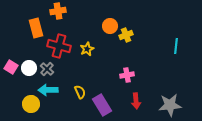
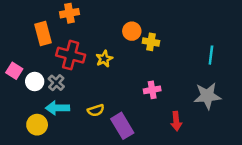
yellow cross: (126, 35) -> (151, 42), turned 32
pink square: (11, 67) -> (14, 71), moved
yellow semicircle: (80, 92) -> (96, 110), turned 96
red arrow: (136, 101) -> (176, 121), moved
gray star: (170, 105) -> (207, 96), moved

